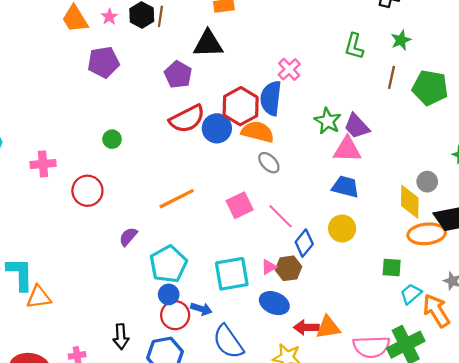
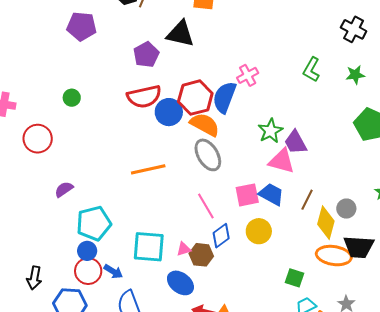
brown line: (392, 77) -> (307, 200), moved
gray ellipse: (269, 163) -> (208, 155), size x1.5
orange line: (177, 199) -> (148, 169), moved
pink square: (240, 205) -> (247, 195), moved

